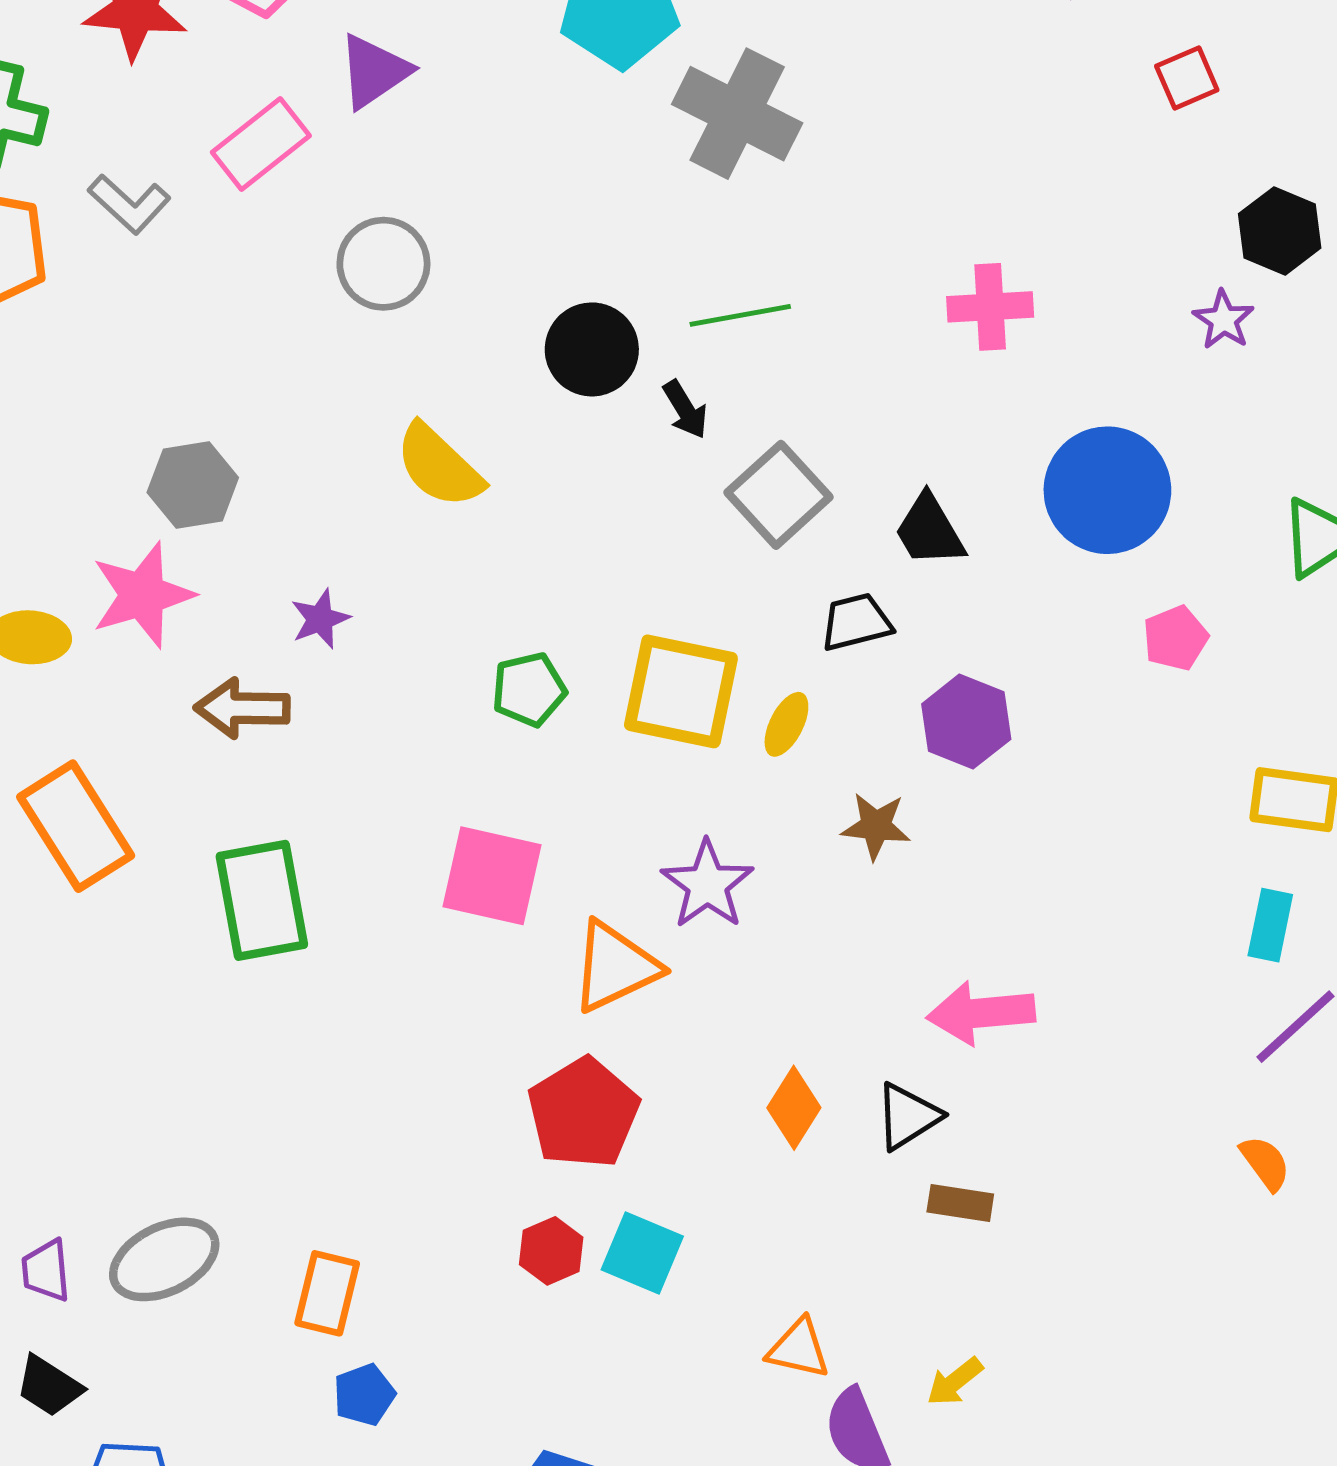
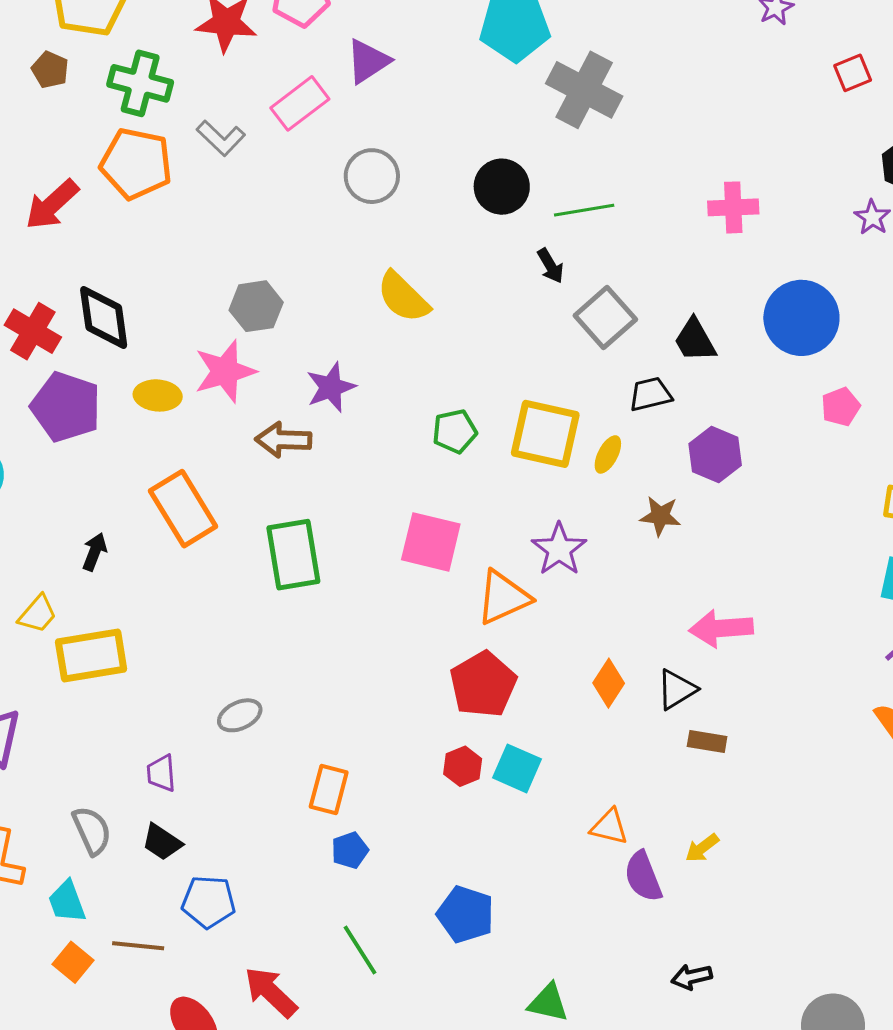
black circle: (592, 349) -> (502, 187), moved
purple star: (320, 619) -> (331, 387), size x1.4
gray ellipse: (164, 1259) -> (240, 715), moved, size x0.7

